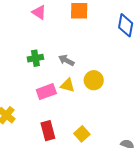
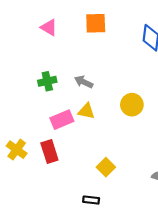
yellow circle: (94, 80) -> (132, 105), moved
red rectangle: (48, 131) -> (49, 151), moved

